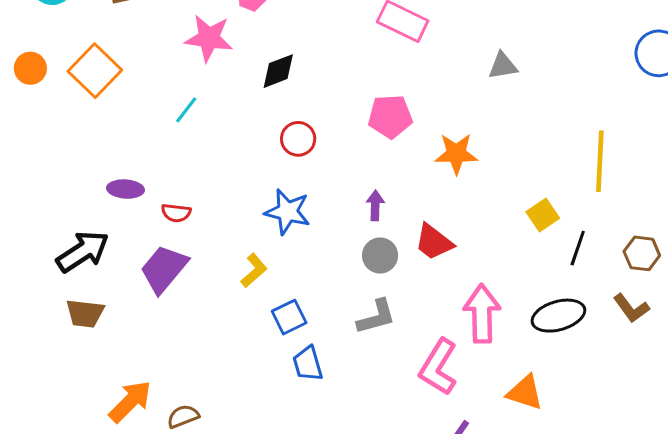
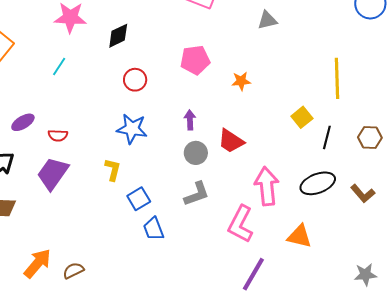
orange star: (456, 154) -> (241, 81), size x0.7
purple ellipse: (125, 189) -> (23, 122), turned -30
yellow L-shape: (254, 270) -> (113, 170), turned -30
brown L-shape: (631, 308) -> (363, 194), moved

